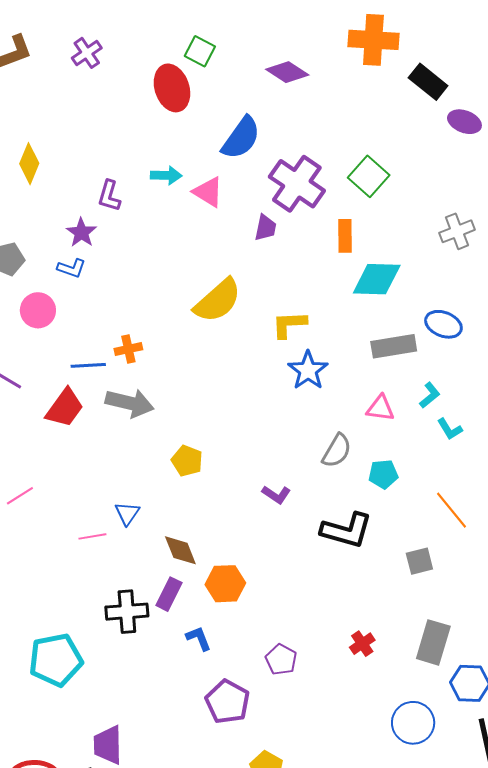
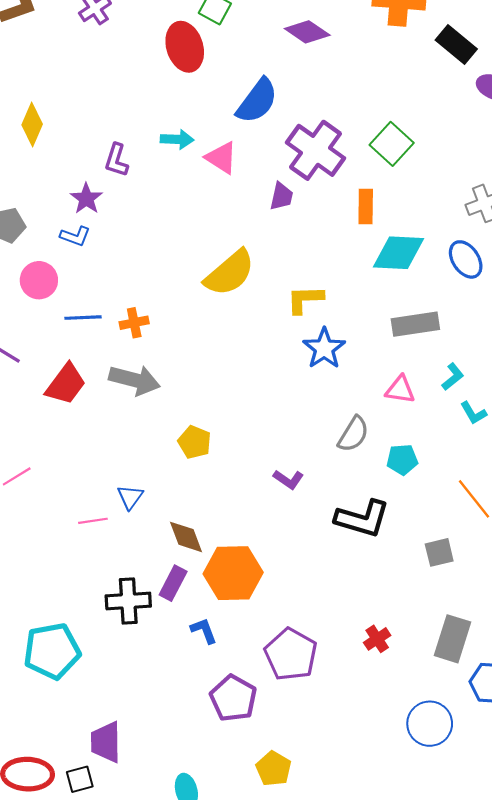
blue ellipse: (443, 324) -> (466, 259), moved, turned 33
blue line: (88, 365) -> (83, 318), moved
orange hexagon: (225, 584) -> (233, 573), size x1.4
purple pentagon: (281, 659) -> (291, 654), size x1.6

